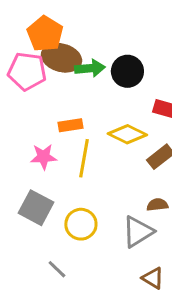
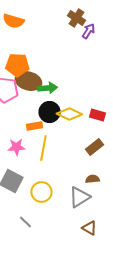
orange pentagon: (45, 34) -> (17, 65), turned -30
black circle: (127, 71) -> (49, 112), moved
yellow diamond: (127, 134) -> (69, 114), moved

